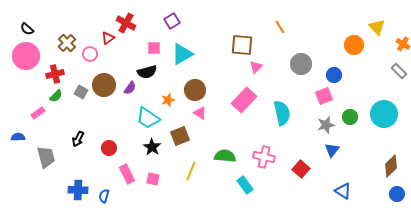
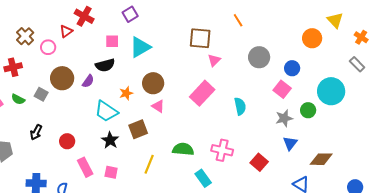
gray square: (81, 92) -> (41, 94), moved
green semicircle: (56, 96) -> (18, 99), moved, turned 72
pink square: (324, 96) -> (282, 89), turned -30
cyan semicircle: (282, 113) -> (240, 106), size x0.7
cyan circle: (384, 114) -> (331, 91), moved
brown diamond: (391, 166) -> (321, 159), moved, turned 45

